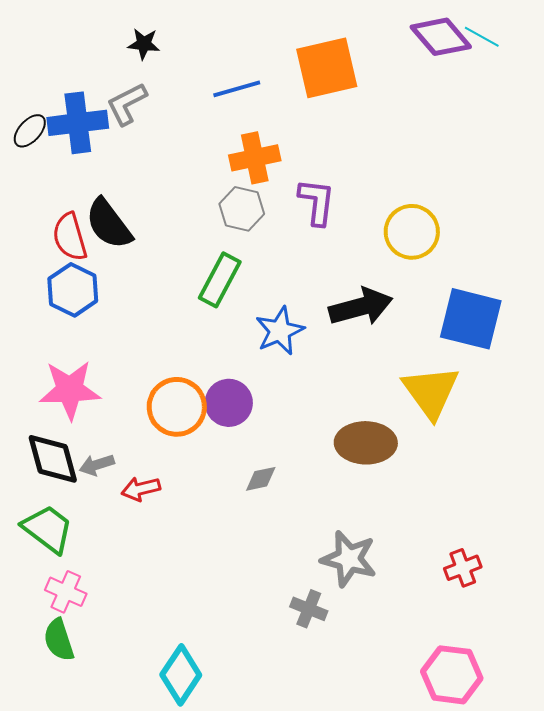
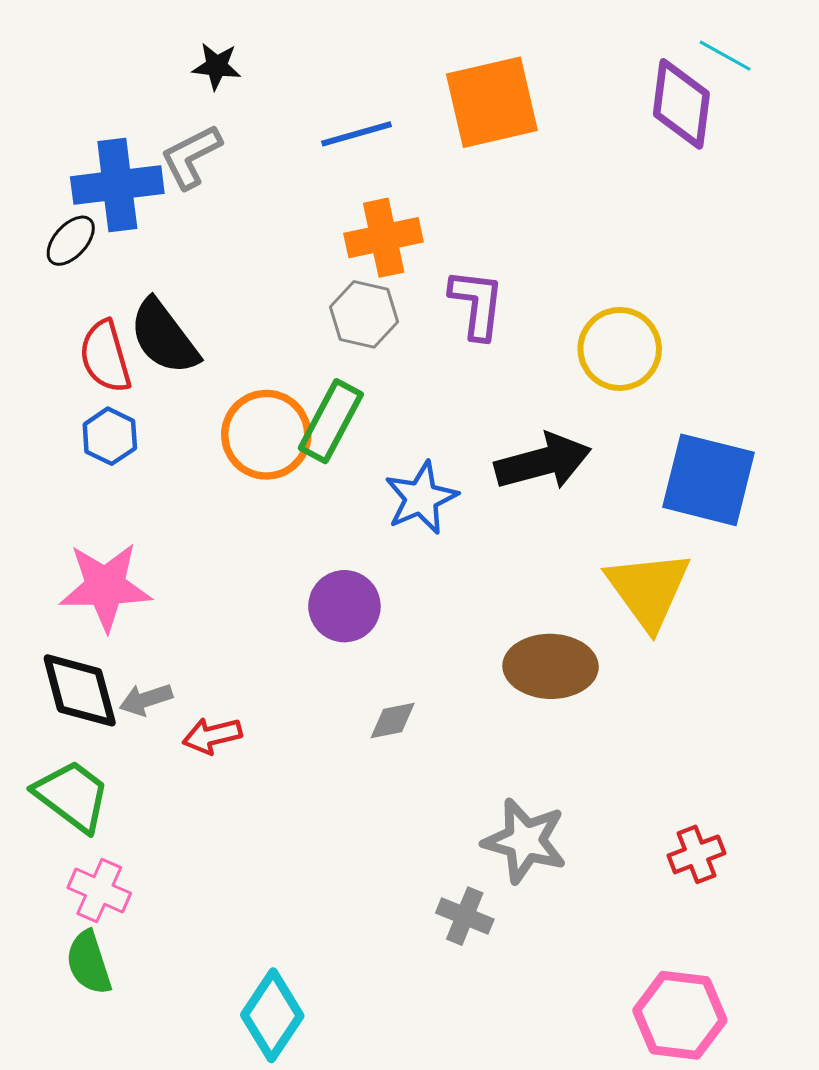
purple diamond: (441, 37) -> (681, 104), moved, turned 48
black ellipse: (30, 131) -> (71, 241), moved
blue hexagon: (73, 290) -> (110, 436), size x0.7
orange circle: (177, 407) -> (266, 435), moved

